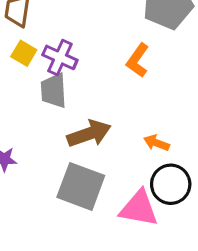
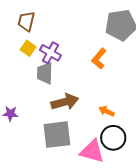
gray square: (81, 186) -> (57, 135), turned -32

